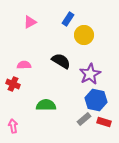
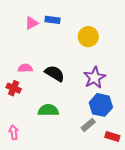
blue rectangle: (68, 19) -> (53, 20), moved, turned 64
black semicircle: (61, 61) -> (55, 73), moved
red rectangle: (104, 122) -> (112, 136), moved

